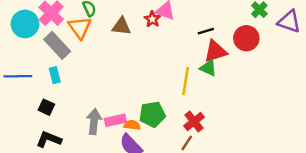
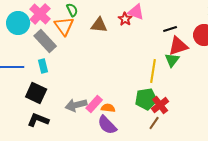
green triangle: (208, 68) -> (172, 60), turned 42
black square: (46, 107) -> (36, 93), size x1.5
green pentagon: (152, 114) -> (146, 99), moved
pink rectangle: (115, 120) -> (94, 104), turned -36
gray arrow: (94, 122) -> (76, 105), turned -110

